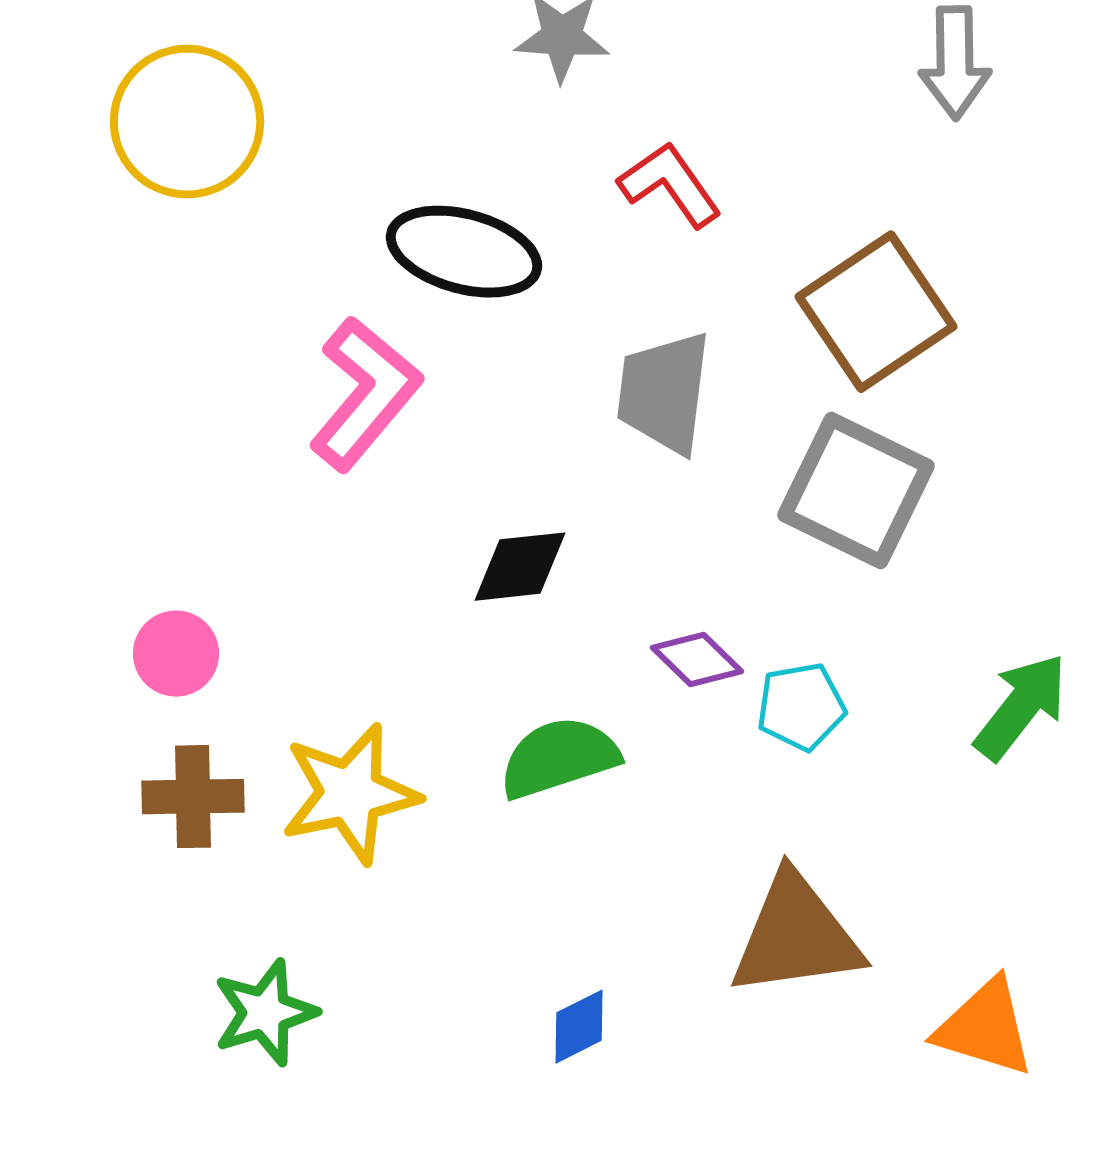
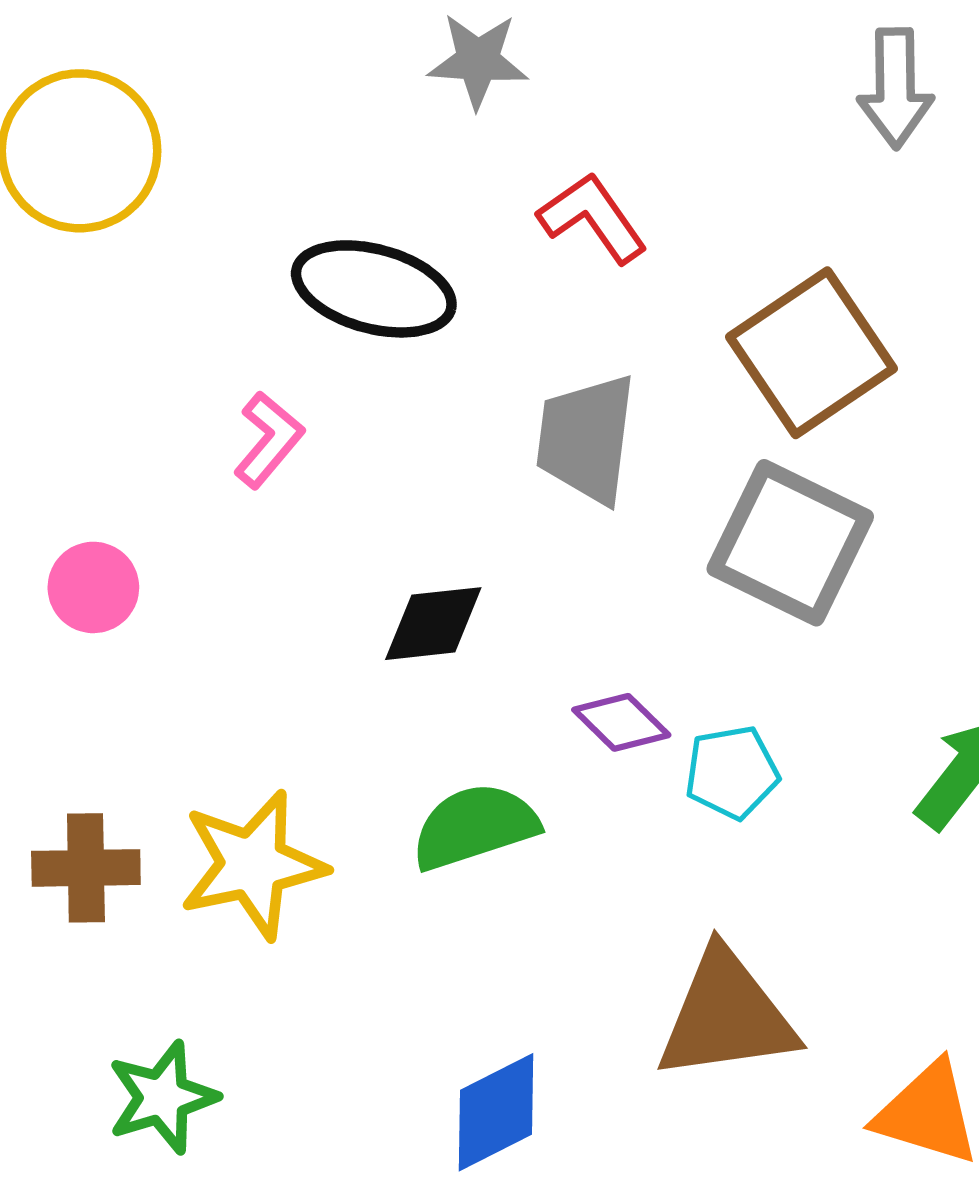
pink L-shape: (365, 394) -> (269, 440), size x0.6
pink circle: (176, 654) -> (93, 587), moved
blue diamond: (579, 1027) -> (496, 1112), size x1.5

